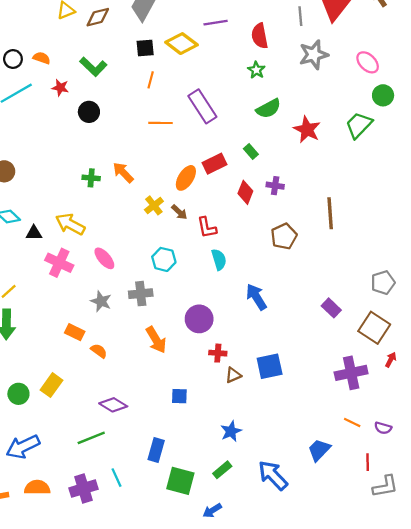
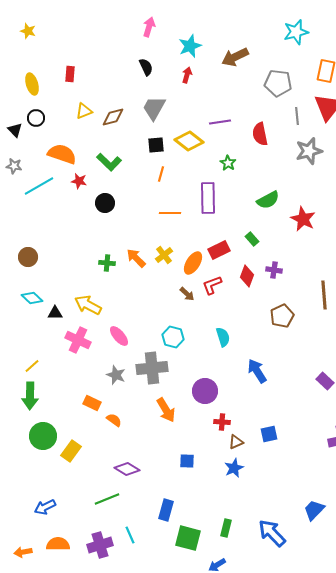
orange semicircle: (42, 58) -> (62, 154), size x1.8
black circle: (13, 59) -> (36, 118), moved
green star: (256, 70) -> (228, 163), moved
purple rectangle: (202, 106) -> (208, 198), turned 32
yellow cross: (154, 205) -> (164, 255), moved
red L-shape: (207, 228) -> (212, 285), moved, turned 80
gray cross: (141, 294) -> (152, 368), size x1.4
blue square: (270, 366) -> (269, 434), size x0.7
green circle: (18, 394) -> (43, 436), moved, size x1.4
blue star: (231, 431) -> (234, 468), moved
blue arrow: (23, 447) -> (45, 507), size x0.7
green rectangle: (222, 470) -> (226, 528), turned -36

